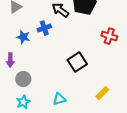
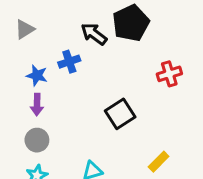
red cross: (109, 36) -> (169, 74), turned -35
purple arrow: (10, 60) -> (37, 105), moved

